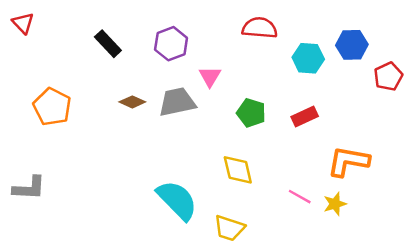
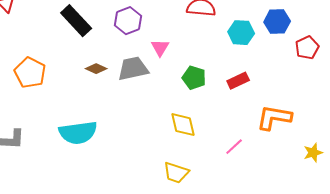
black rectangle: (108, 44) -> (76, 21), size x1.4
pink line: (300, 197) -> (234, 147), turned -72
cyan semicircle: (177, 200) -> (78, 133), moved, turned 126
yellow star: (335, 204) -> (313, 153), moved

